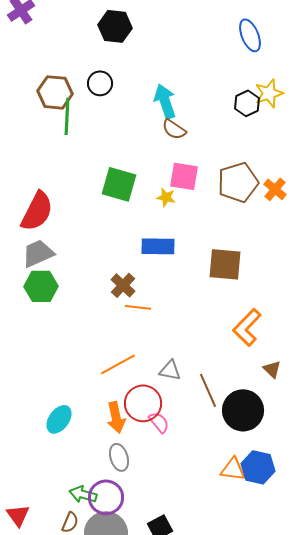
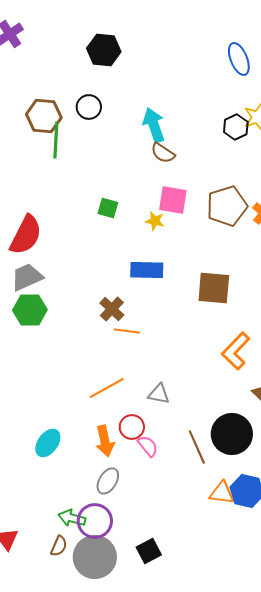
green square: (119, 184) -> (108, 208), size x0.6
brown line: (208, 390) -> (197, 447), moved
red circle: (143, 403) -> (132, 427), size x0.7
gray ellipse: (119, 457) -> (108, 481), turned 48

